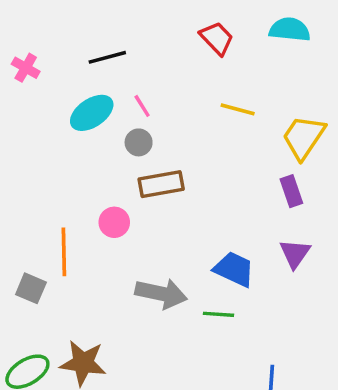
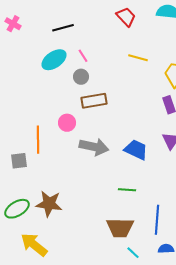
pink cross: (26, 68) -> (13, 24), moved
gray square: (31, 288) -> (19, 161), turned -30
gray arrow: (161, 294) -> (94, 147), moved
green line: (218, 314) -> (127, 190), moved

